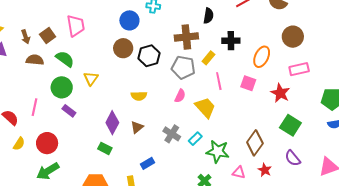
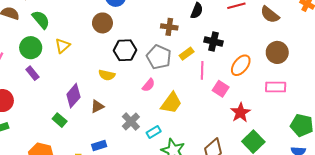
brown cross: (186, 37) -> (169, 27), size x0.7
black hexagon: (149, 56) -> (125, 50), moved
pink line: (219, 81) -> (202, 70), moved
red star: (280, 93) -> (240, 113), moved
yellow trapezoid: (205, 107) -> (171, 103), turned 65

